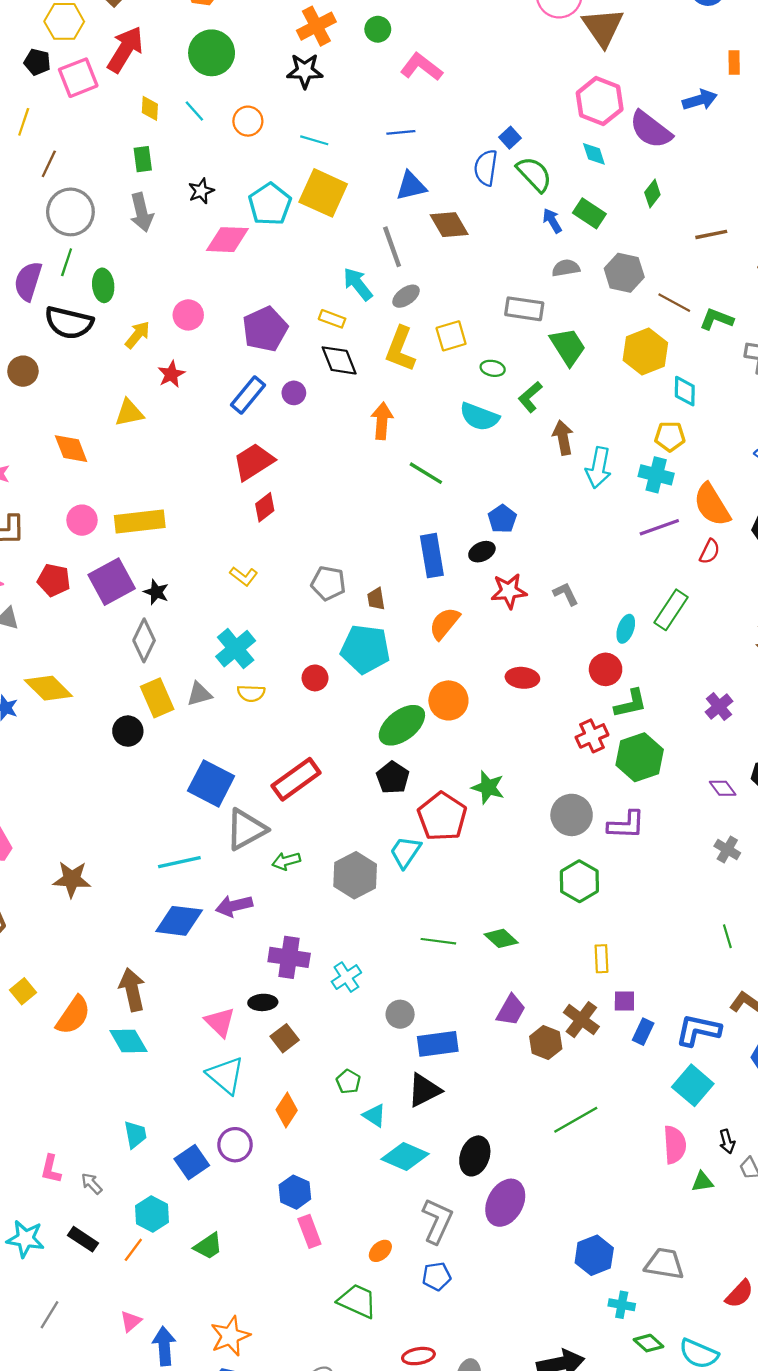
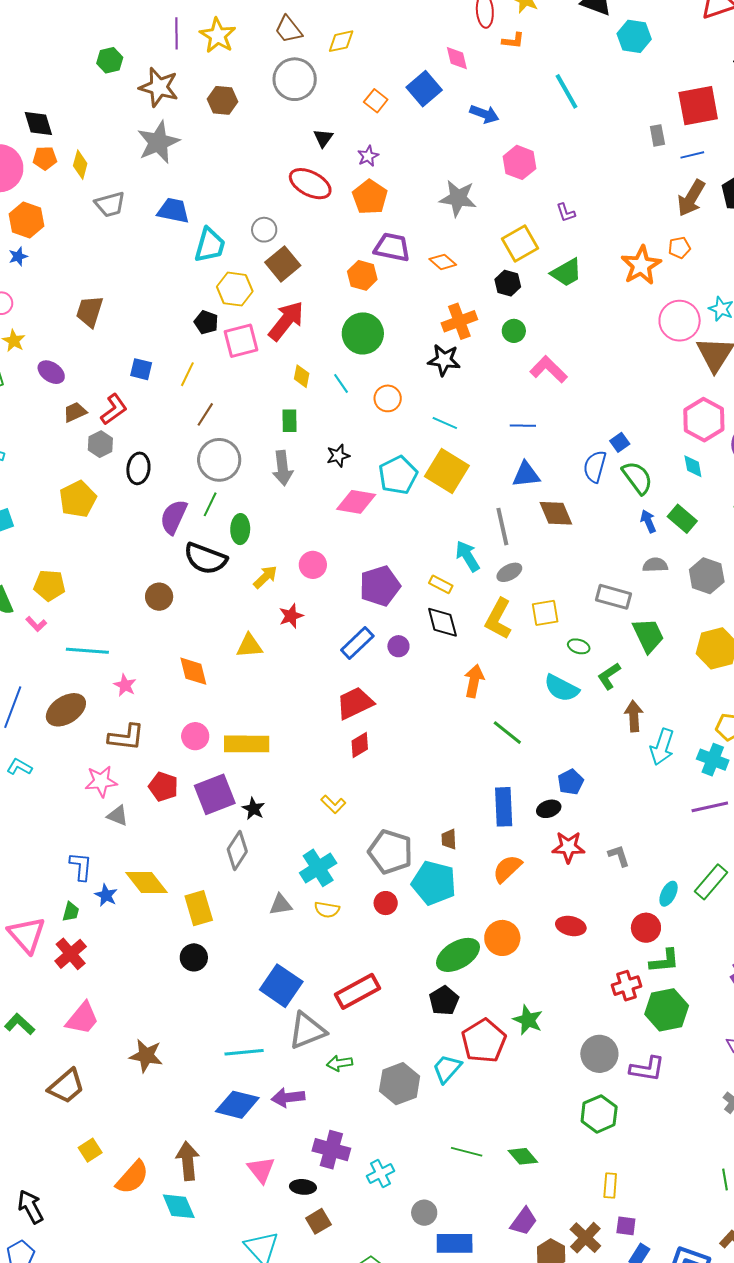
gray pentagon: (328, 583) -> (390, 852), moved, size x1.4
yellow rectangle: (157, 698) -> (199, 908), moved
black circle: (128, 731) -> (194, 957), moved
pink triangle: (220, 1022) -> (261, 1170), moved

